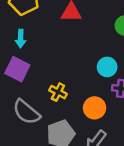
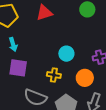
cyan circle: (107, 67) -> (66, 54), moved

